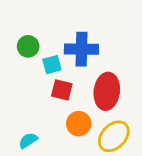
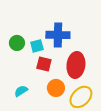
green circle: (28, 46) -> (17, 43), moved
cyan semicircle: (28, 140) -> (21, 91), moved

